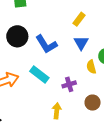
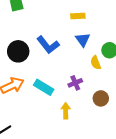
yellow rectangle: (79, 19) -> (78, 16), turned 56
black circle: (17, 36) -> (18, 51), moved
cyan rectangle: (39, 74) -> (44, 87), moved

